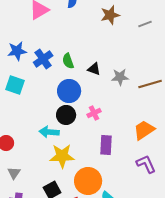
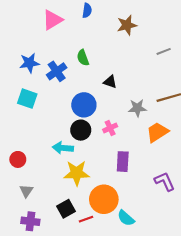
gray line: (145, 24) -> (164, 51), moved
green semicircle: (68, 61) -> (83, 58), moved
gray star: (120, 77) -> (137, 108), moved
orange trapezoid: (144, 130) -> (157, 132), moved

